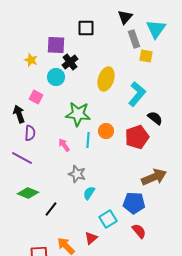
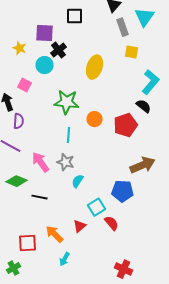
yellow square: (146, 56) -> (132, 52), moved
cyan L-shape: (137, 94) -> (150, 82), moved
cyan line: (88, 140) -> (68, 135), moved
pink arrow: (64, 145) -> (40, 162), moved, size x1.5
black line: (51, 209) -> (40, 197), turned 63
red semicircle: (139, 231) -> (112, 223), moved

